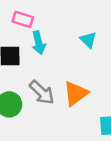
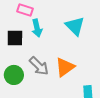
cyan triangle: (88, 40) -> (75, 26), size x1.5

